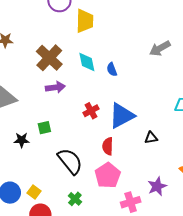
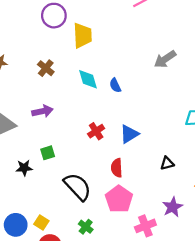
brown cross: (49, 58) -> (46, 68), moved, size x0.6
purple arrow: (55, 87) -> (42, 111), moved
blue triangle: (122, 116) -> (129, 134), size x0.7
black triangle: (151, 138) -> (167, 163), moved

